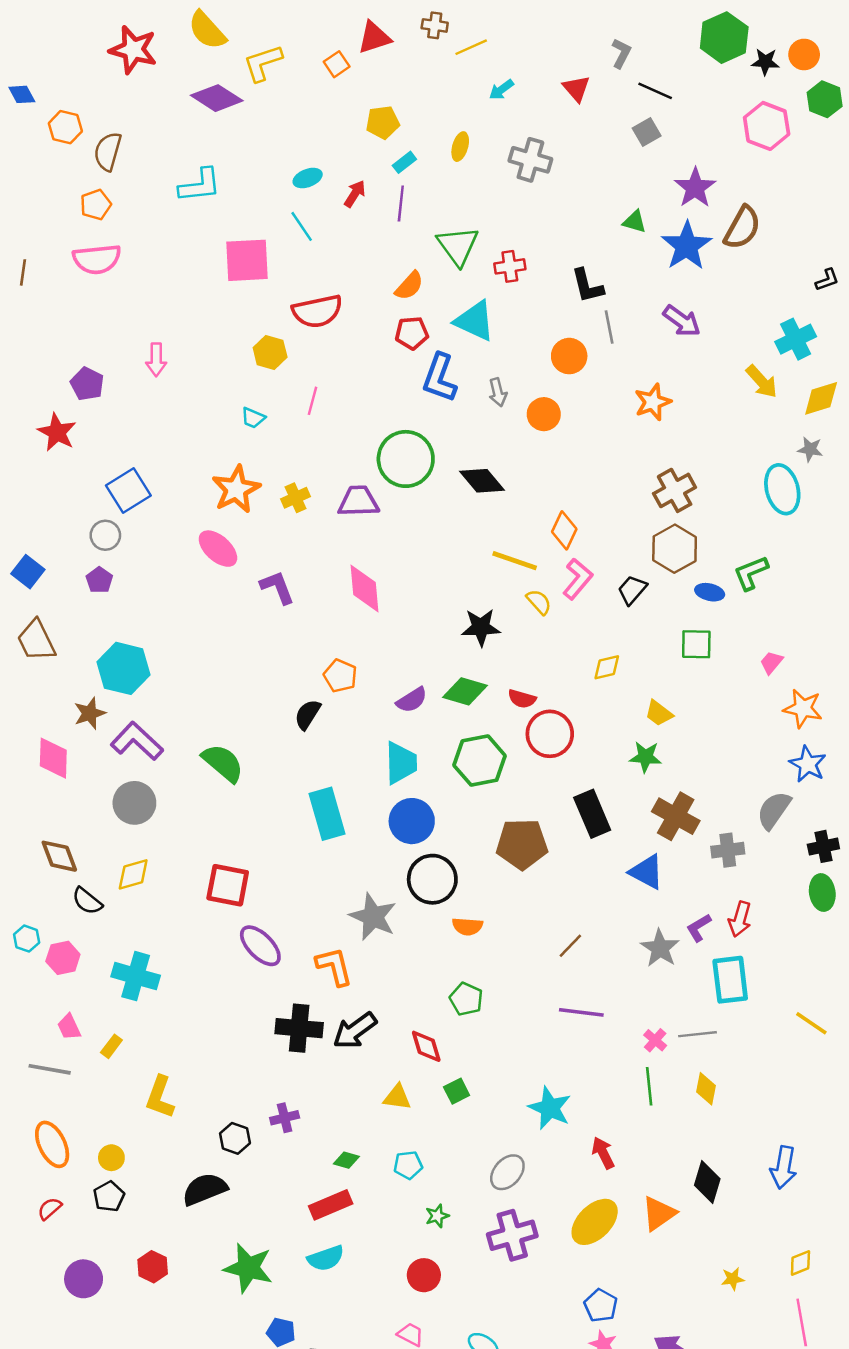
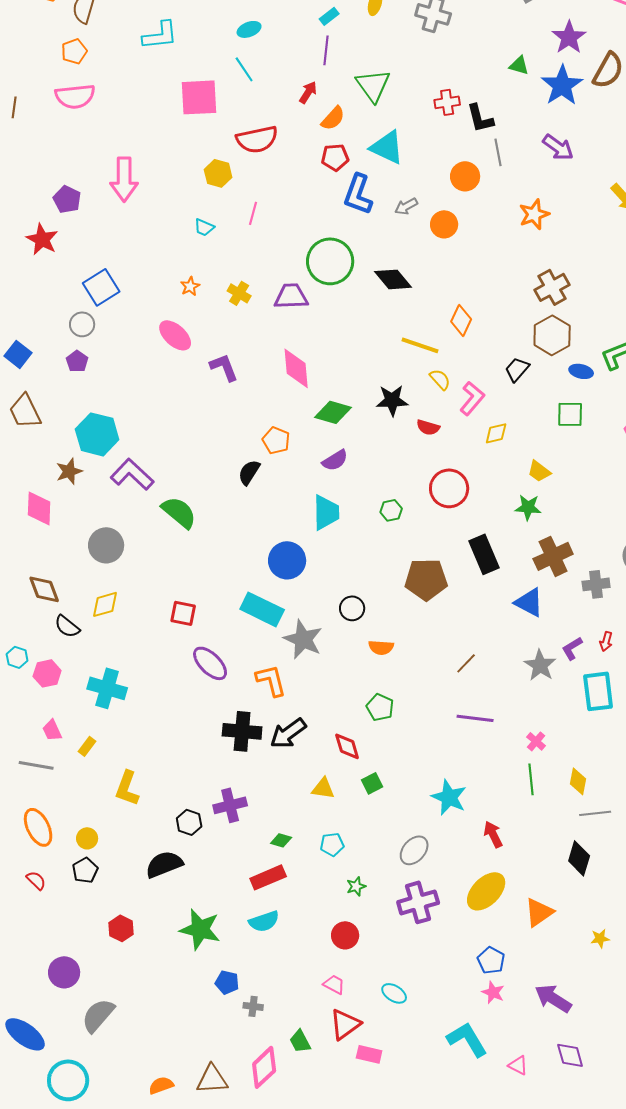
red arrow: (355, 194) -> (308, 92), moved
red cross: (510, 266) -> (447, 102), moved
pink arrow: (156, 360) -> (124, 179), size x1.6
gray arrow: (498, 392) -> (406, 206), turned 75
orange star: (236, 489) -> (190, 286), size x0.5
yellow cross: (295, 498) -> (239, 293), turned -35
pink L-shape: (578, 579) -> (472, 398), moved
green diamond: (465, 691) -> (333, 412), moved
red semicircle: (522, 699) -> (428, 427), moved
purple L-shape: (137, 741) -> (132, 474), moved
green hexagon: (480, 761) -> (391, 510), size x0.5
cyan rectangle: (327, 814) -> (262, 609), moved, turned -48
brown cross: (676, 816) -> (553, 556), turned 36
blue circle: (412, 821) -> (287, 560), moved
black circle: (432, 879) -> (352, 608), size x0.6
red square: (228, 885) -> (183, 613), size x0.7
red arrow: (740, 919) -> (606, 641), size x0.7
gray line: (698, 1034) -> (595, 813), moved
purple cross: (285, 1118) -> (230, 805), size x1.4
red semicircle: (50, 1209) -> (36, 880), turned 85
orange triangle: (659, 1213) -> (539, 912), moved
purple circle: (84, 1279) -> (64, 972), moved

